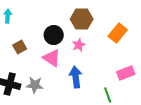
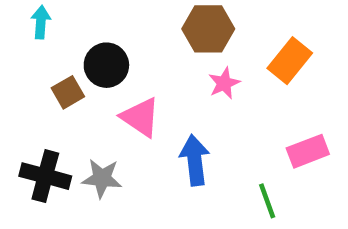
black circle: (54, 35) -> (106, 65), moved
pink star: (79, 45) -> (224, 83), moved

